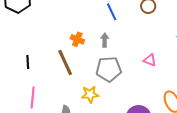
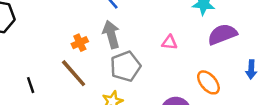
orange cross: (77, 39) -> (80, 43), turned -32
gray arrow: (105, 40) -> (111, 34), size x1.6

